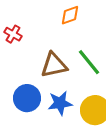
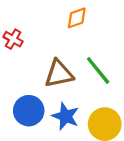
blue star: (60, 103) -> (66, 116), turned 30

